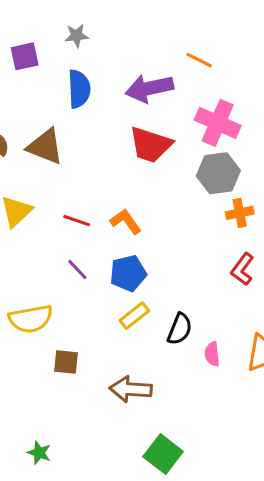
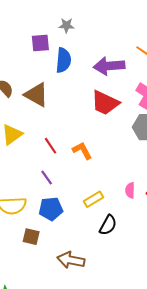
purple square: (25, 56) -> (40, 43), moved
red line: (77, 221) -> (50, 146), turned 30
blue pentagon: (128, 273) -> (51, 209), moved
yellow rectangle: (134, 316) -> (93, 199), moved
pink semicircle: (212, 354) -> (130, 190), moved

